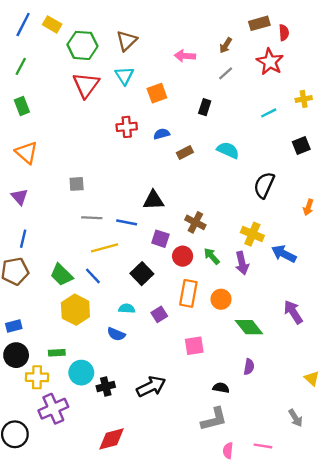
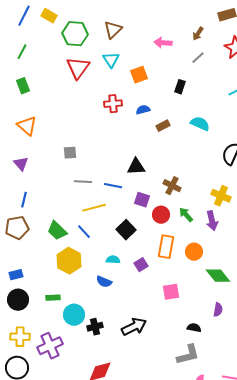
yellow cross: (37, 377) -> (20, 337), moved

